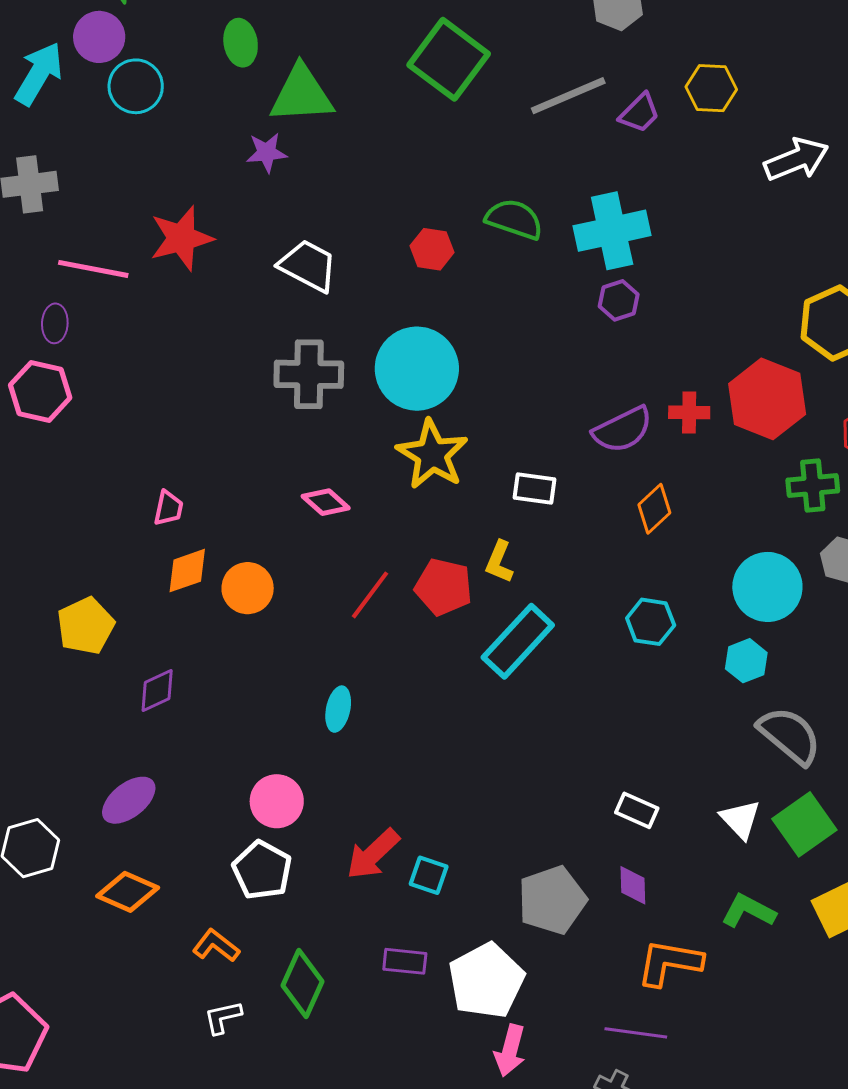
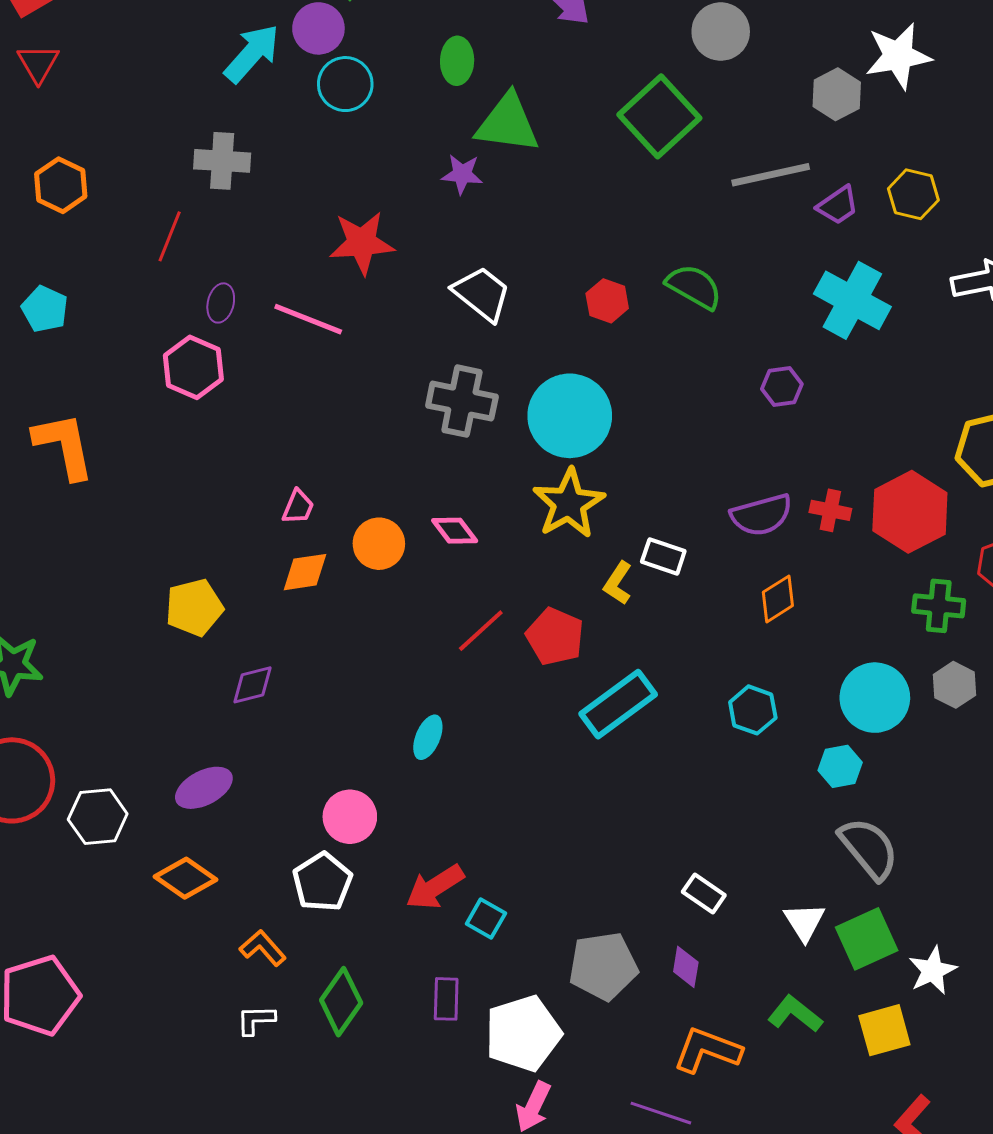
cyan cross: (612, 231) -> (852, 300), moved, turned 30
pink line: (93, 269) -> (308, 319), moved
yellow L-shape: (499, 562) -> (618, 583), moved
orange circle: (248, 588) -> (379, 544), moved
purple rectangle: (405, 961) -> (446, 999), turned 75

